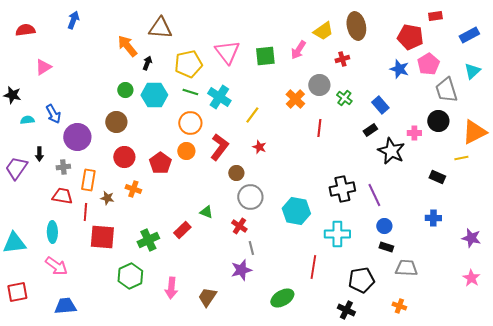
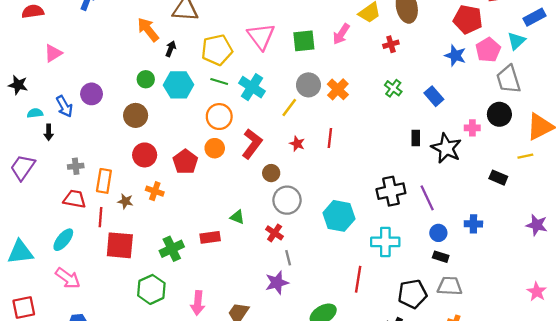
cyan triangle: (472, 71) -> (516, 41), moved
gray circle: (319, 85) -> (308, 85), moved
red line: (319, 128) -> (330, 138), moved
black rectangle: (370, 130) -> (416, 138), moved, turned -56
purple circle: (77, 137) -> (92, 94), moved, size x0.7
black arrow: (39, 154) -> (49, 132), moved
blue cross: (433, 218) -> (473, 224), moved
red rectangle: (182, 230) -> (210, 237), turned 36
cyan ellipse: (52, 232) -> (63, 240), turned 40
purple star: (471, 238) -> (537, 225), moved
gray trapezoid: (406, 268) -> (450, 286), moved

